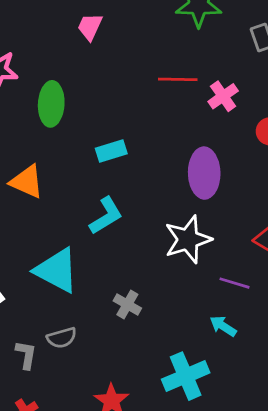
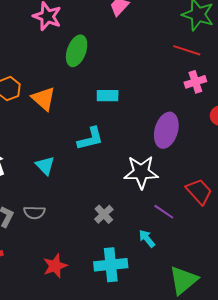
red line: (178, 79) -> (187, 50), moved
cyan triangle: (57, 270) -> (45, 166), size x0.6
gray cross: (127, 305) -> (104, 214), moved

